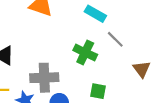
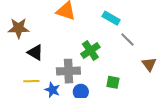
green cross: (85, 52) -> (90, 51), moved, turned 30

